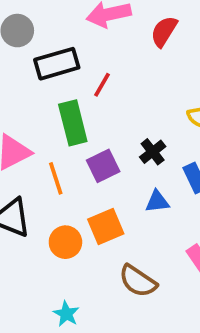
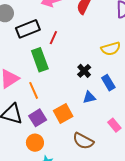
purple square: (103, 166) -> (38, 118), moved
orange circle: (65, 242) -> (35, 143), moved

